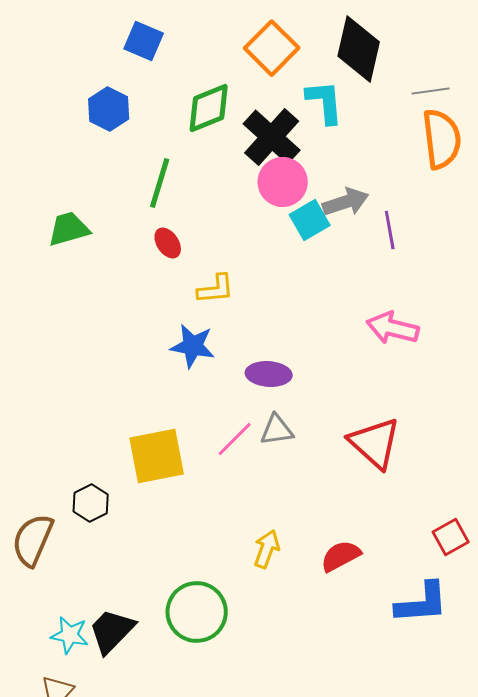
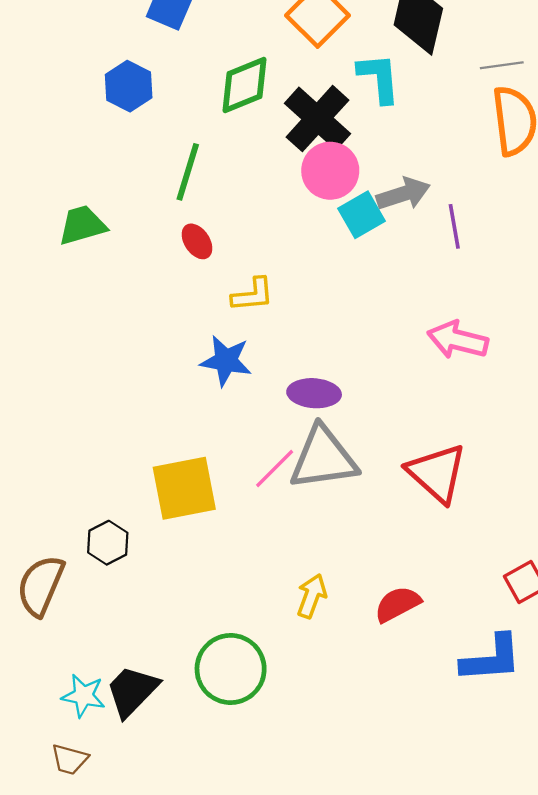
gray triangle: (277, 430) -> (323, 458), size x1.8

